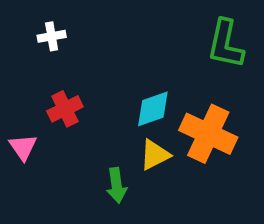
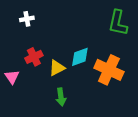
yellow triangle: (155, 155) -> (57, 68), moved

